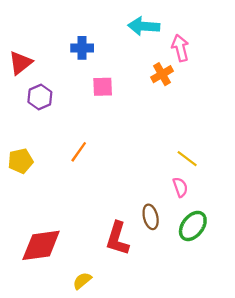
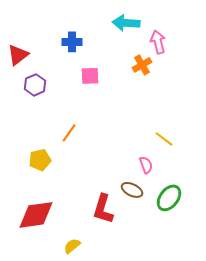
yellow pentagon: (20, 161) -> (40, 160), moved
pink semicircle: (180, 187) -> (146, 165), moved
brown ellipse: (151, 217) -> (132, 190), turned -50

